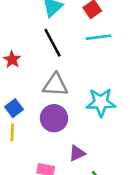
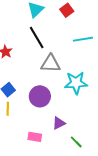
cyan line: (98, 37) -> (83, 39), moved
gray triangle: (55, 85) -> (51, 64), moved

